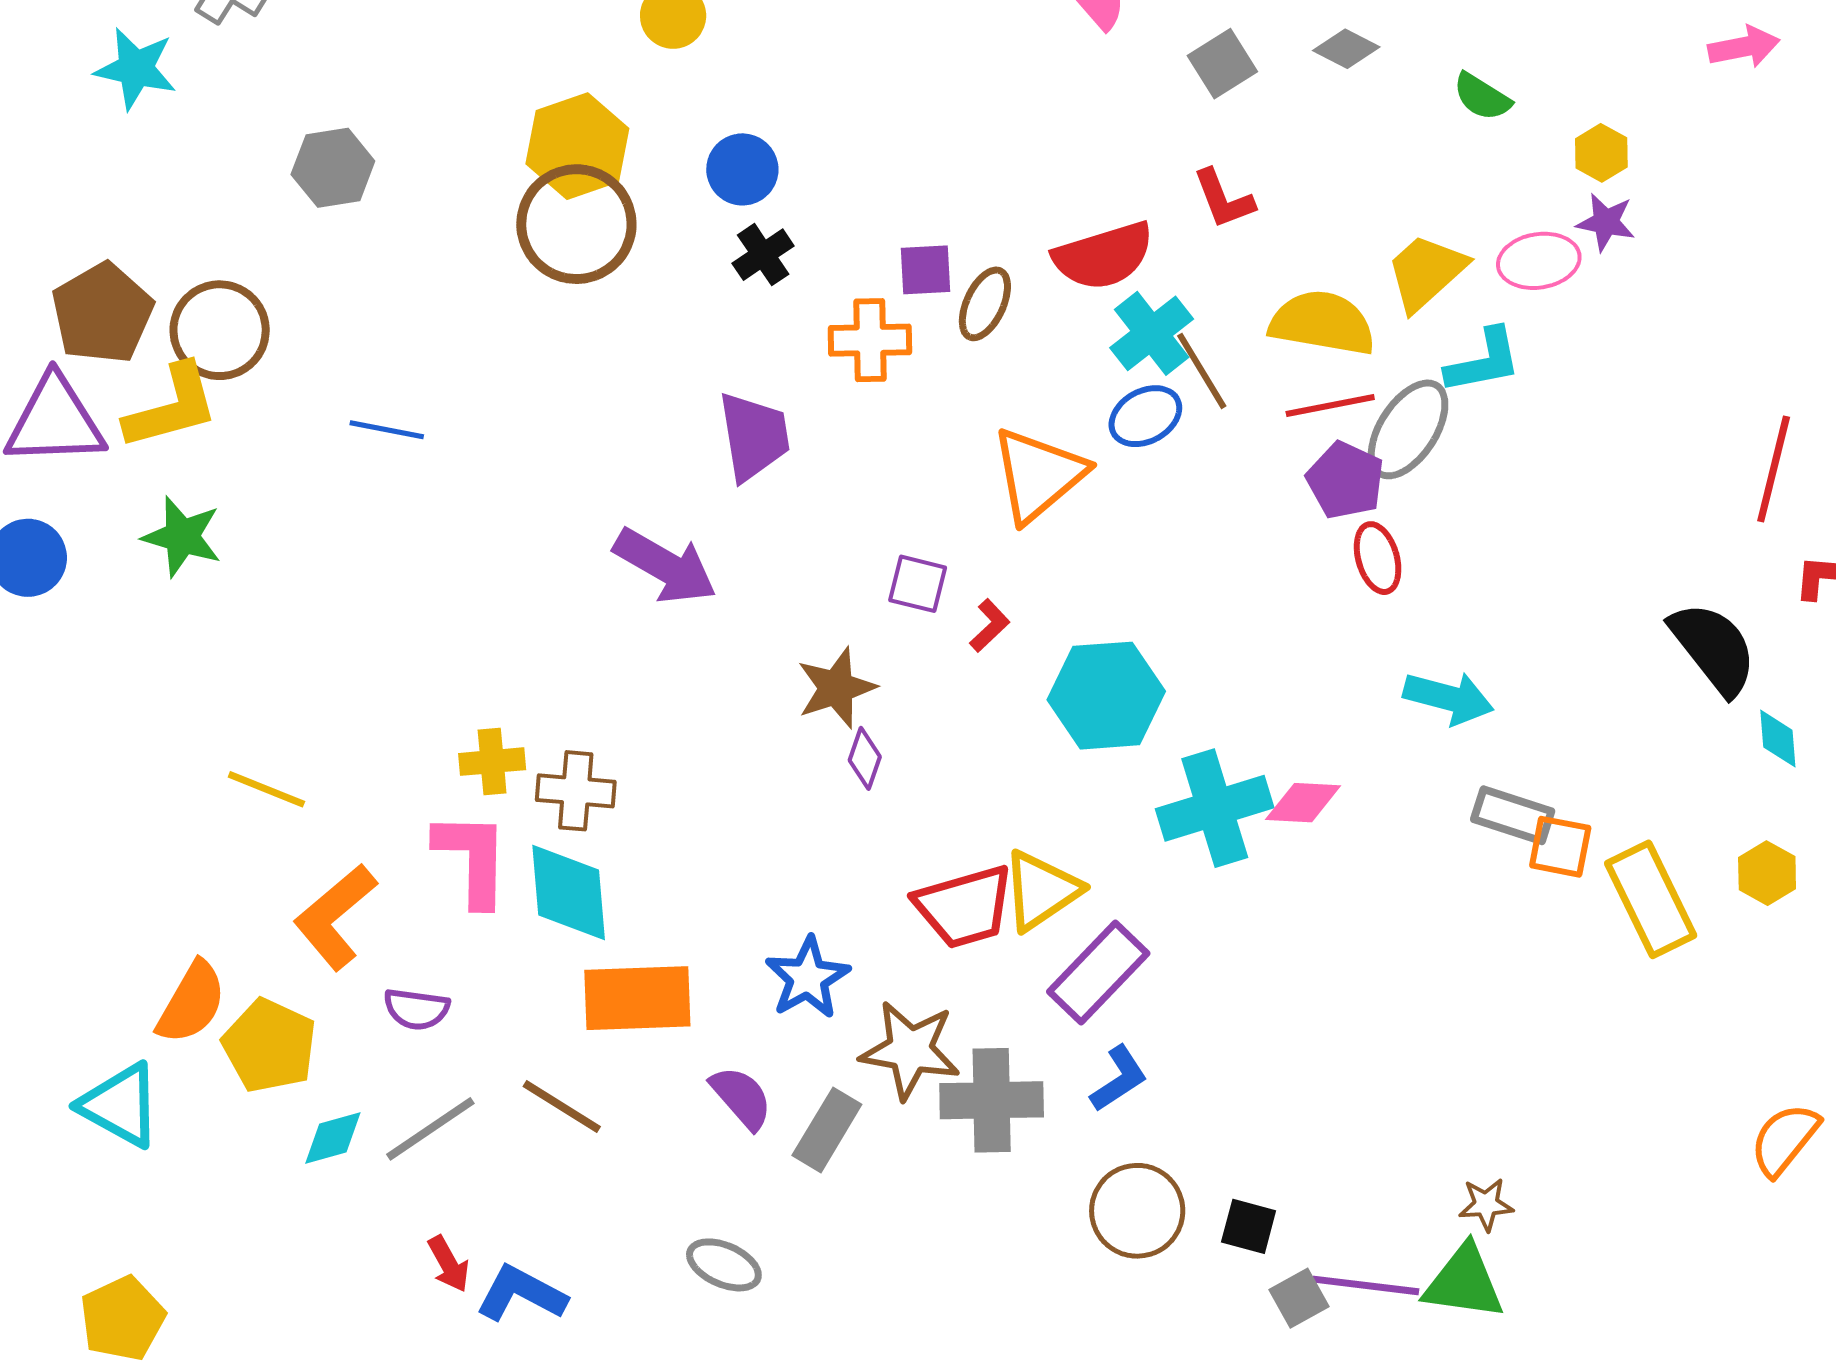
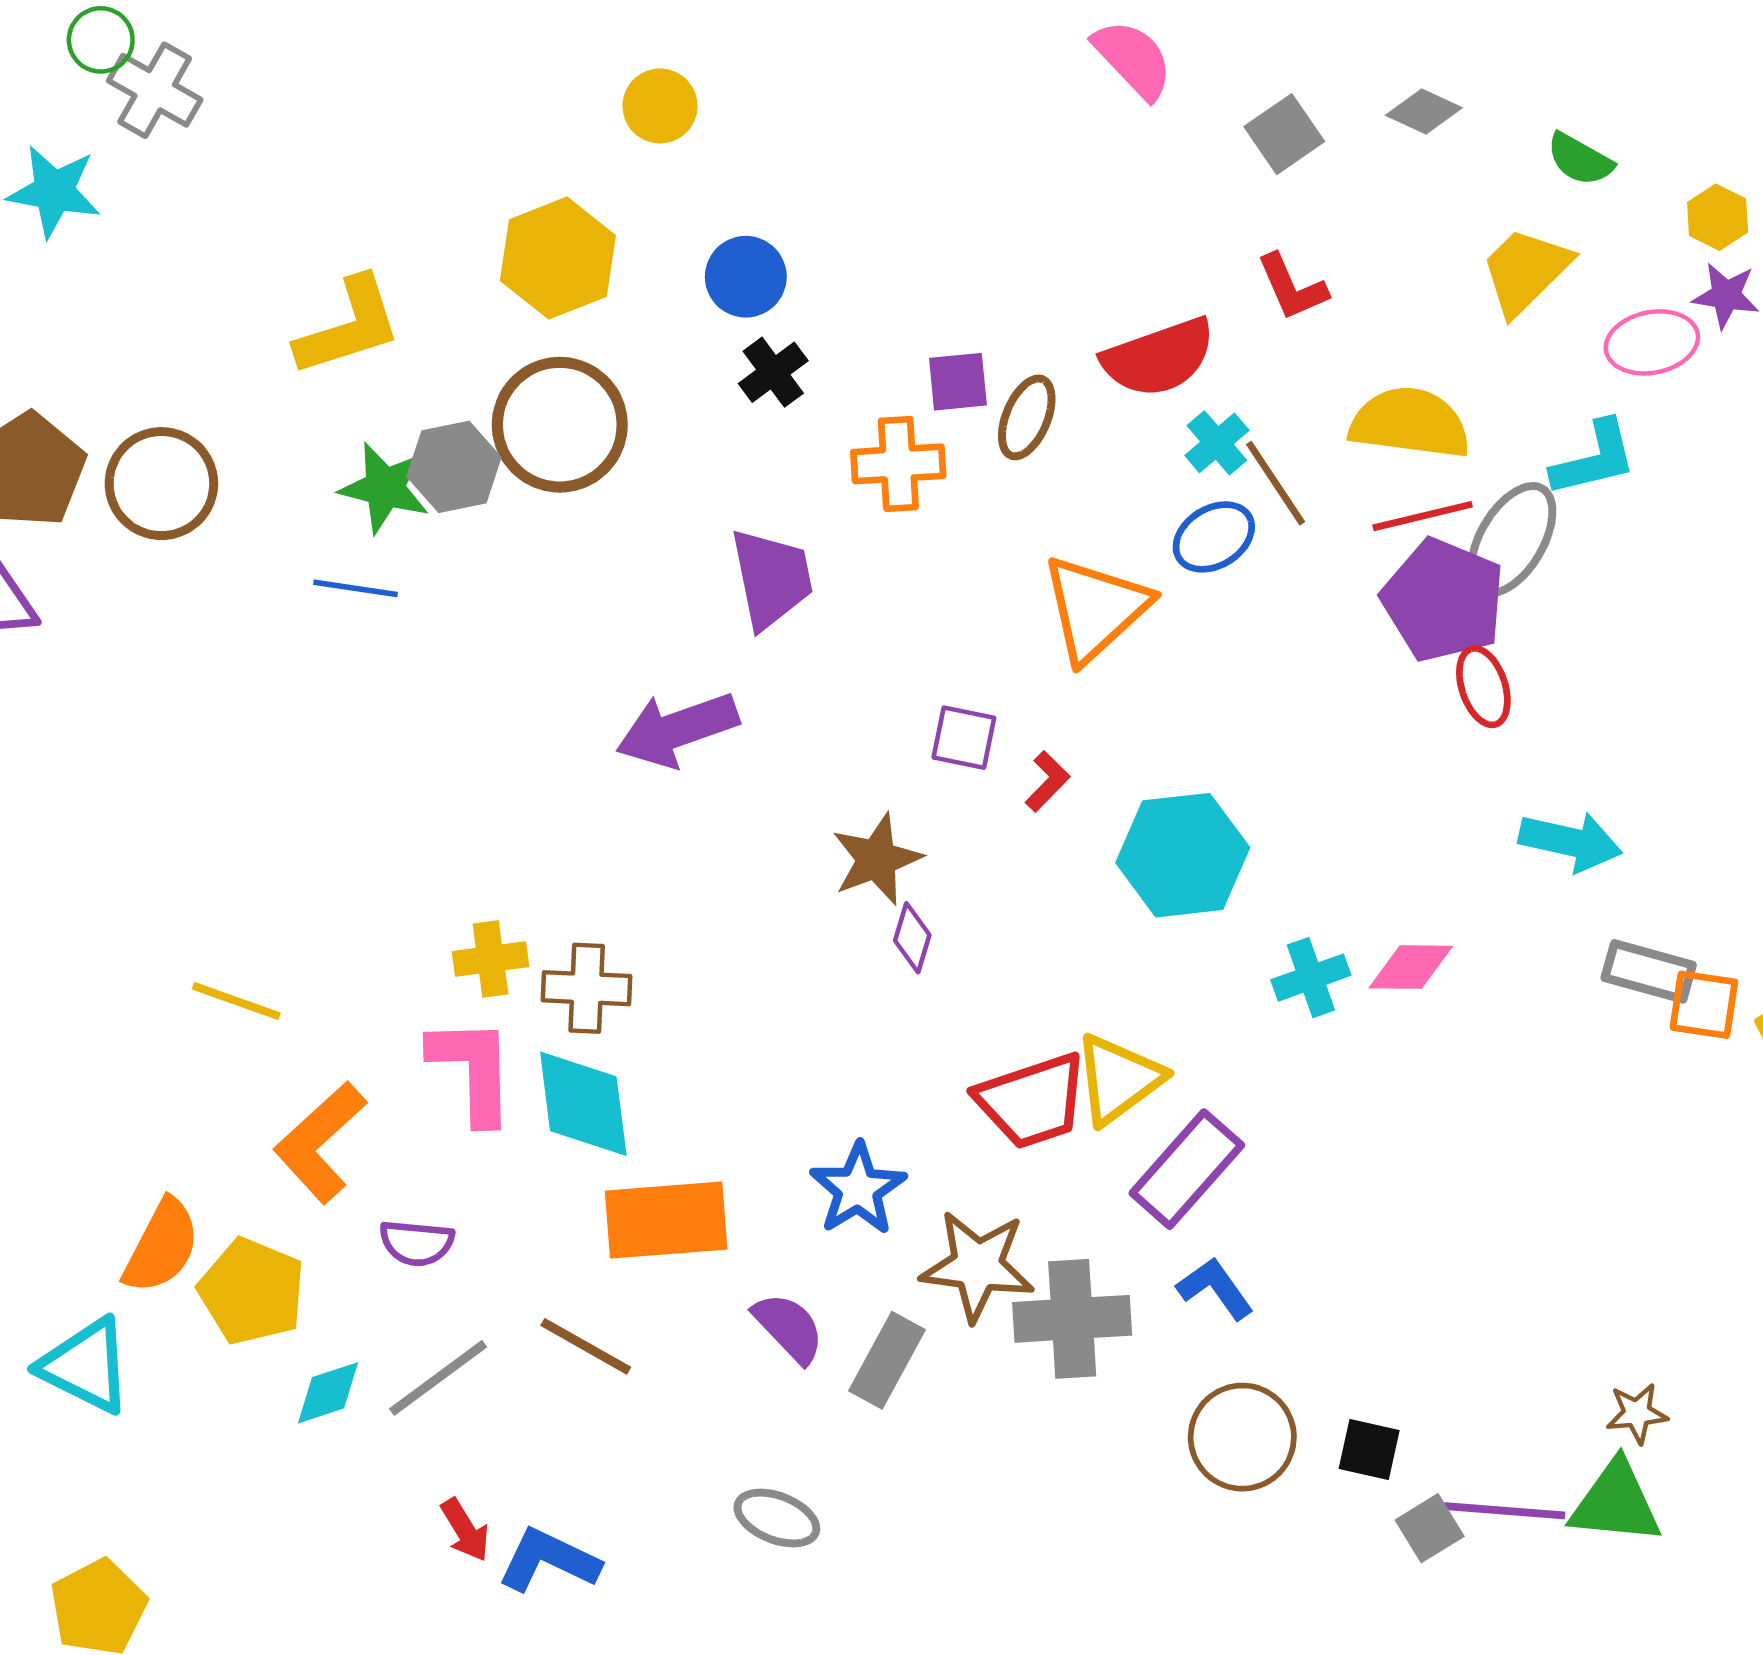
gray hexagon: (333, 168) -> (454, 467), moved
brown circle: (576, 224) -> (560, 425), moved
yellow trapezoid: (1426, 272) -> (1526, 271), moved
cyan cross: (1152, 333) -> (1217, 443), size x0.7
yellow L-shape: (172, 407) -> (349, 327), moved
purple pentagon: (1345, 480) -> (1443, 600), size x1.4
green star: (182, 537) -> (385, 488), moved
purple arrow: (665, 566) -> (677, 729), turned 133
cyan cross: (1215, 808) -> (1311, 978), size x0.6
blue L-shape: (1119, 1079) -> (1215, 1288), turned -90

